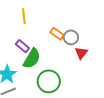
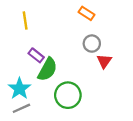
yellow line: (24, 16) -> (25, 21), moved
orange rectangle: (57, 34) -> (87, 13), moved

